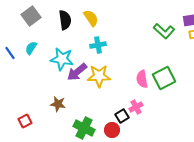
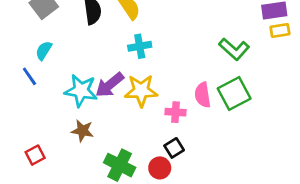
green L-shape: (164, 31) -> (234, 49), moved
blue line: (10, 53) -> (29, 76), moved
cyan star: (62, 59) -> (81, 91), moved
pink cross: (136, 107) -> (175, 112), moved, turned 32

